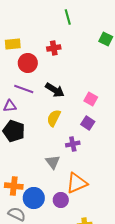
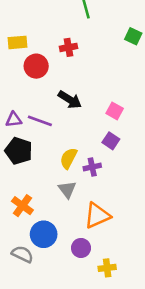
purple line: (24, 89) -> (40, 121), moved
yellow semicircle: (54, 118) -> (69, 158), moved
orange cross: (14, 186) -> (22, 206), moved, turned 30
purple circle: (61, 200) -> (81, 248), moved

